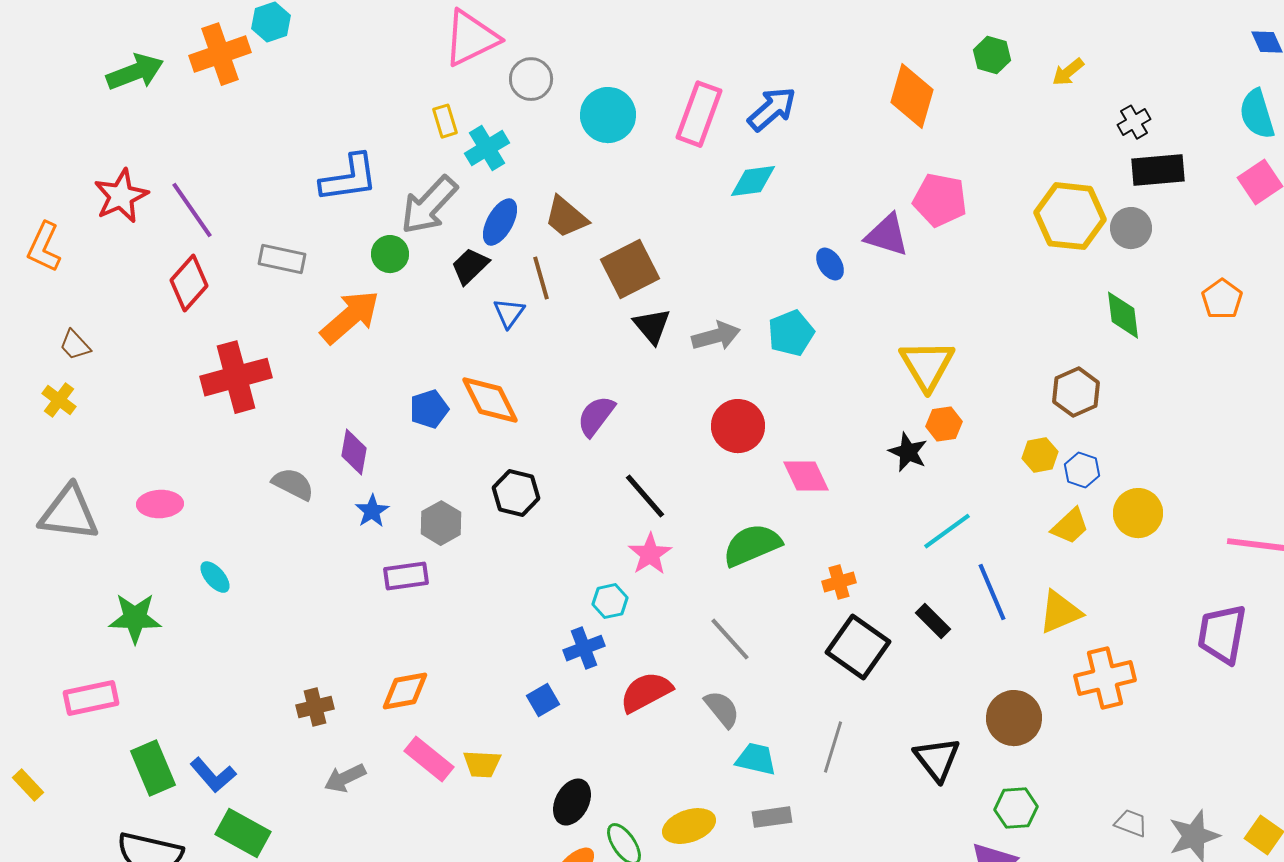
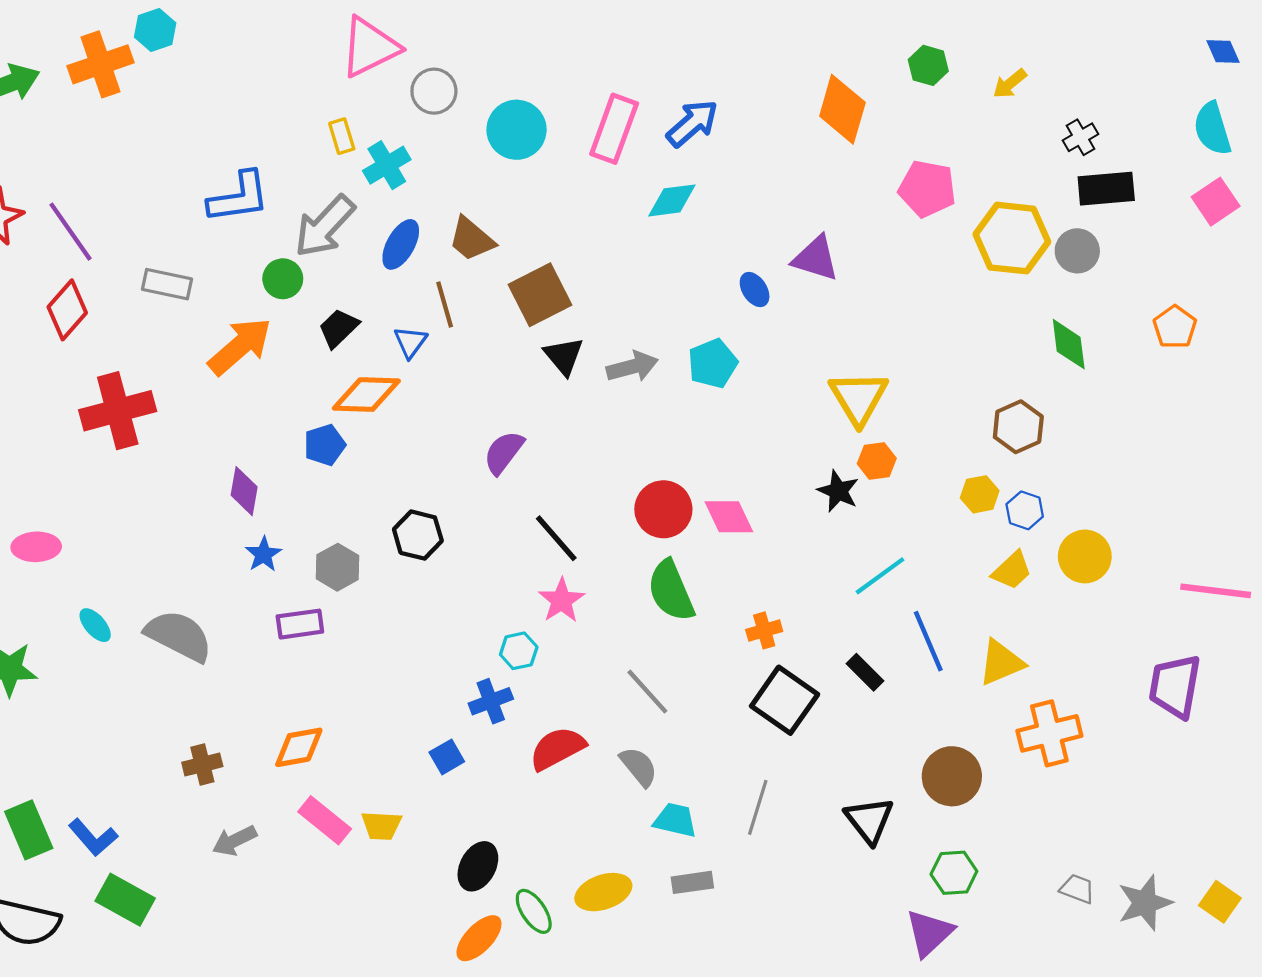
pink pentagon: (940, 200) -> (927, 189), moved
black trapezoid: (470, 266) -> (339, 328), moved
orange diamond: (490, 400) -> (366, 395), moved, turned -62
red circle: (738, 426) -> (663, 509), moved
gray semicircle: (293, 484) -> (179, 636), moved, size x1.5
green semicircle: (752, 545) -> (671, 591), turned -90

